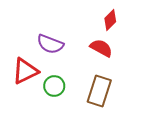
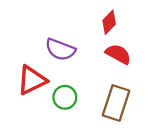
red diamond: (110, 20) -> (109, 22), moved

